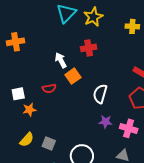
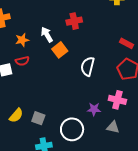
red semicircle: (49, 88) -> (22, 61), moved
orange star: (29, 110) -> (22, 40), moved
purple star: (106, 122) -> (94, 109), moved

